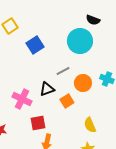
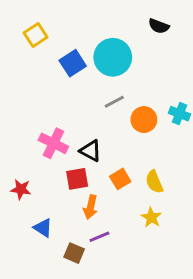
cyan circle: (80, 41) -> (113, 57), moved
black triangle: (47, 89) -> (90, 151), moved, turned 49
orange square: (67, 101) -> (120, 179), moved

